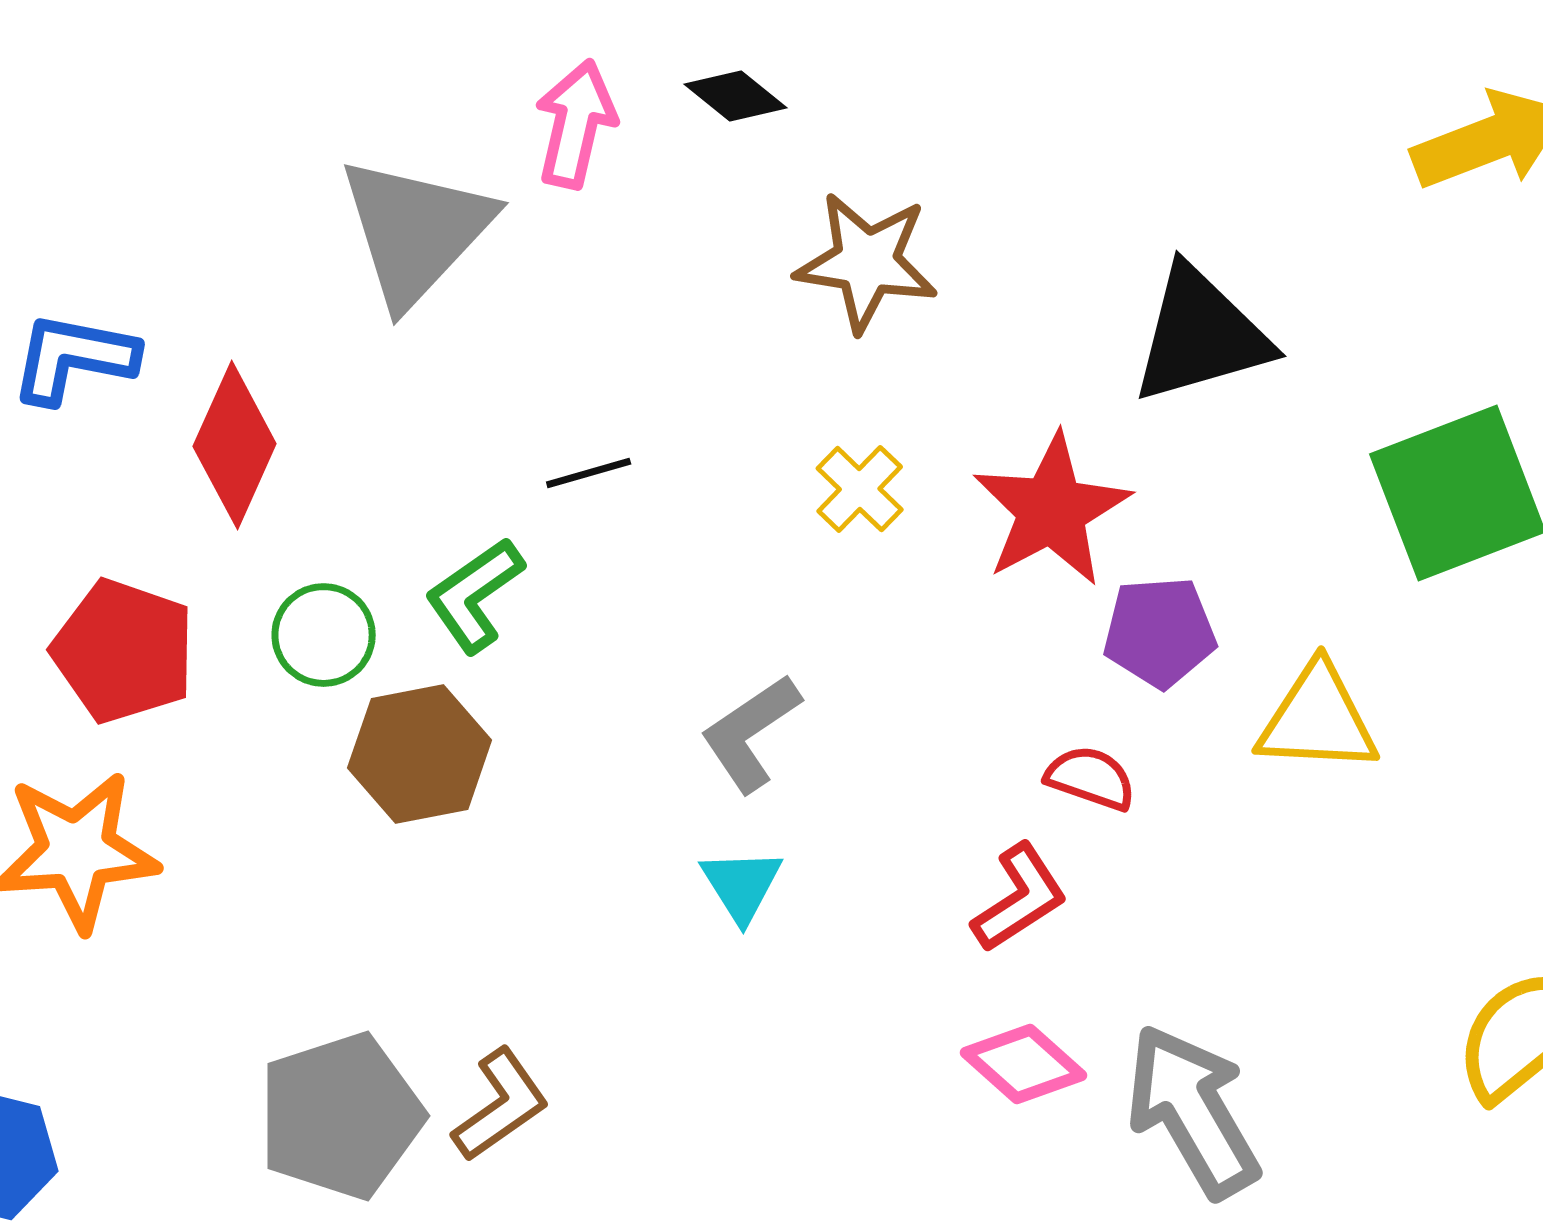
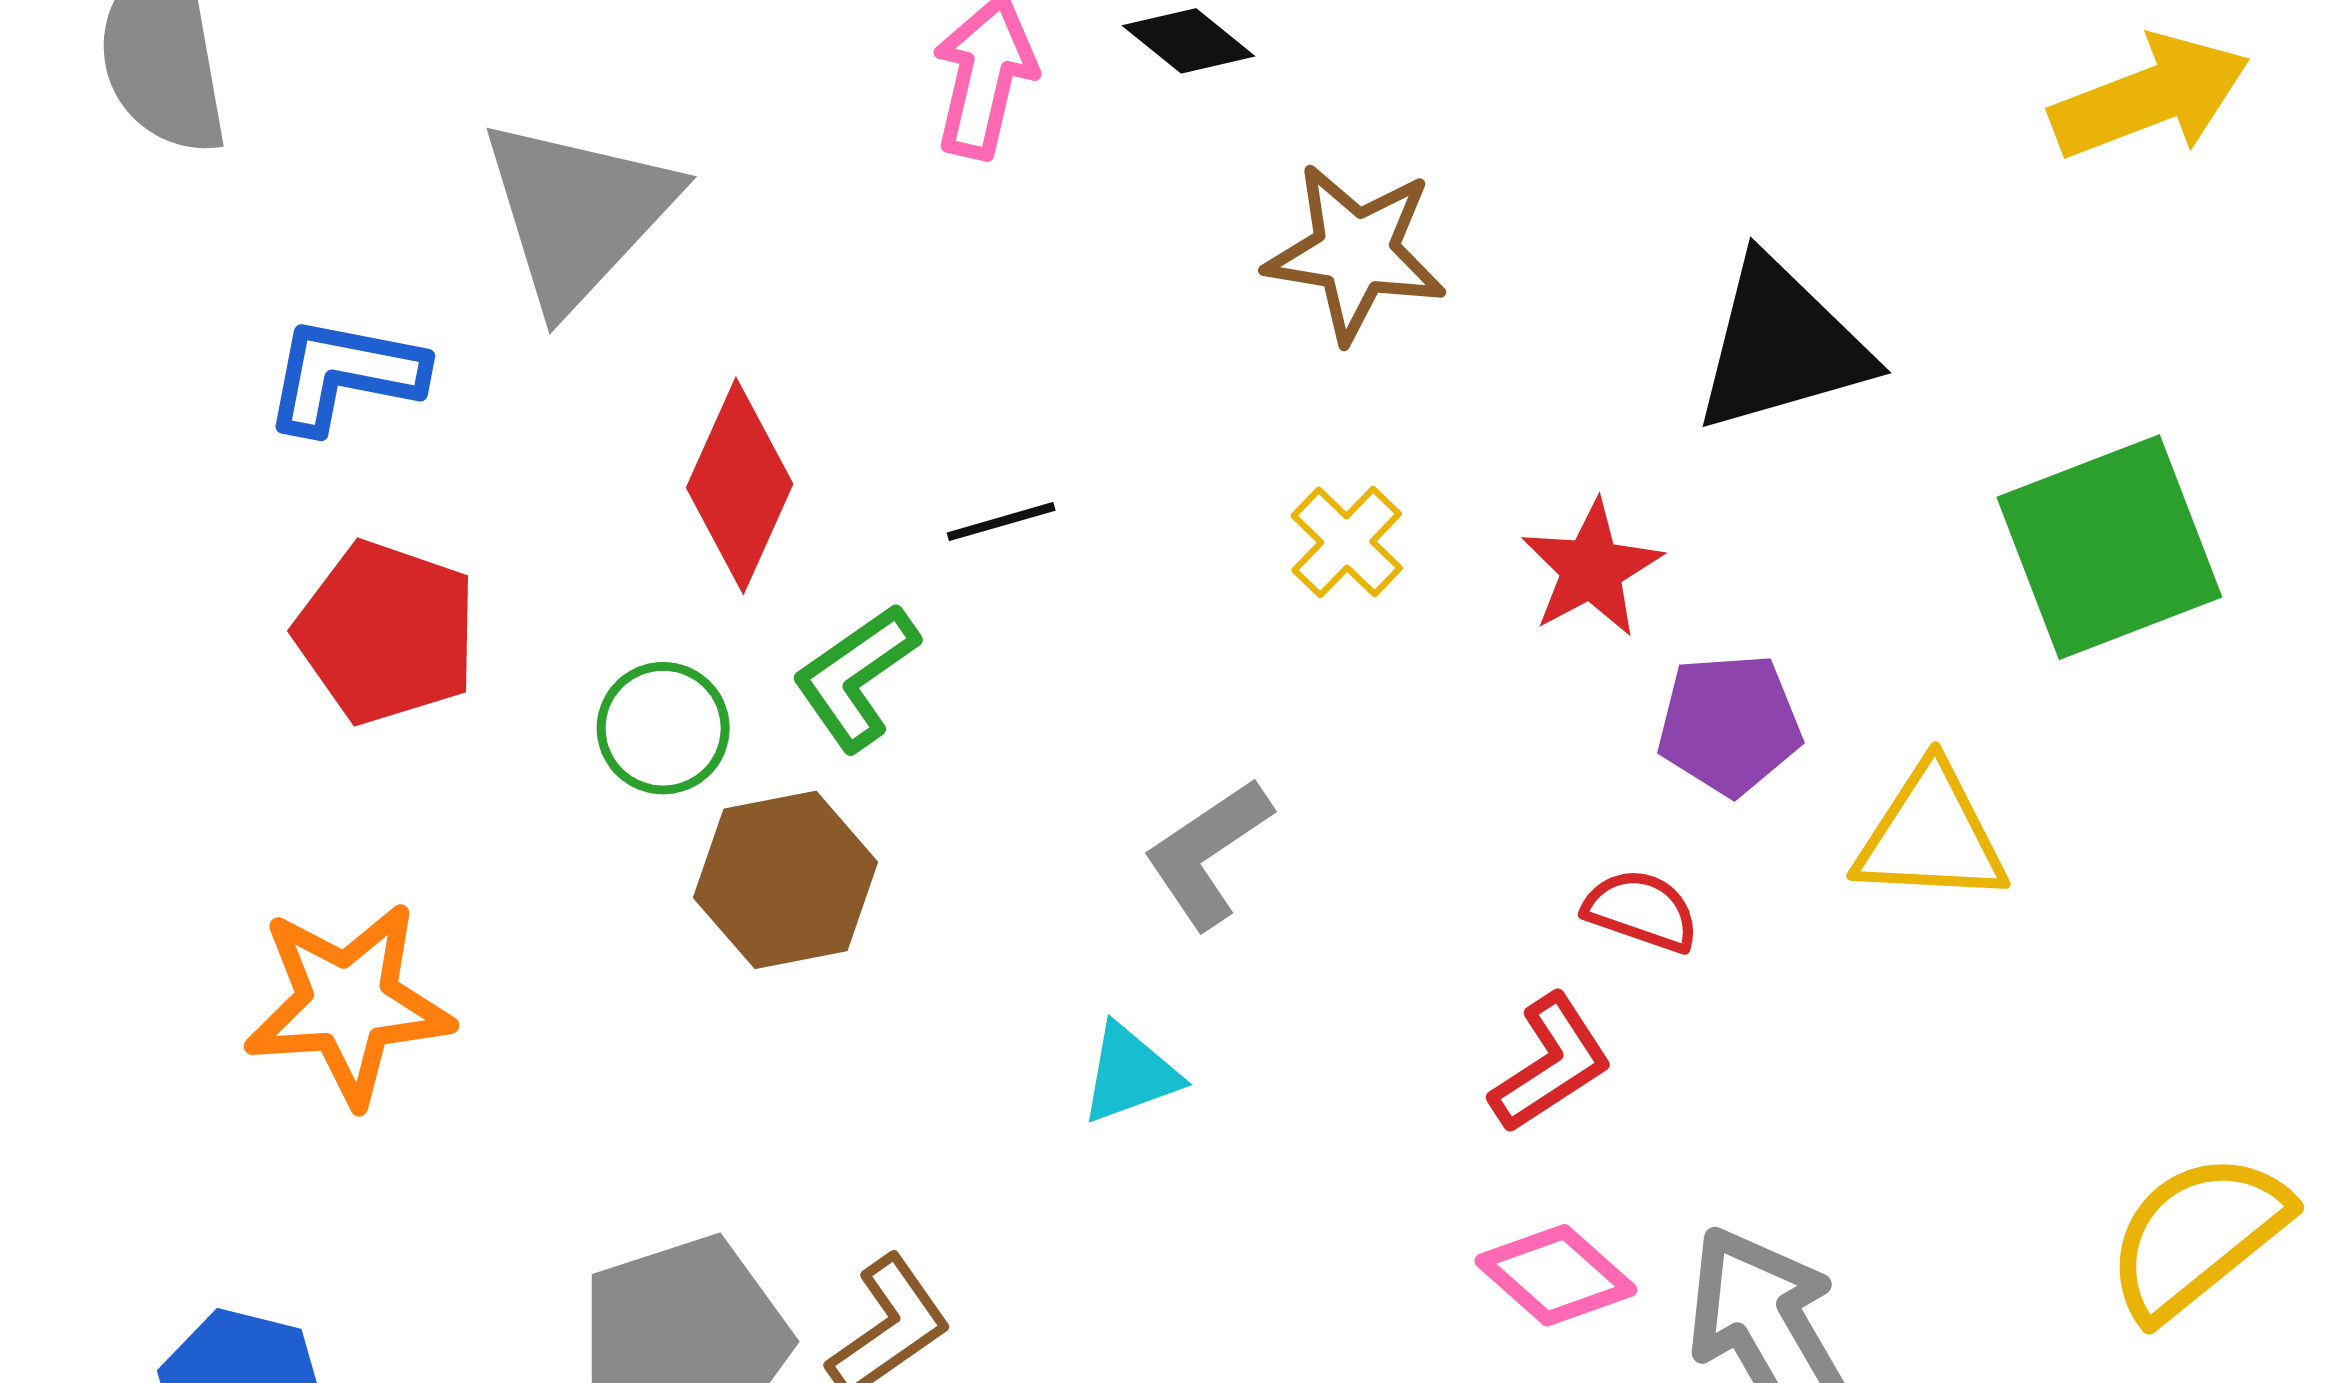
gray triangle: (416, 231) -> (578, 213), moved
red diamond: (235, 445) -> (740, 486), moved
red star: (1052, 510) -> (1592, 569), size x0.7
red pentagon: (124, 651) -> (386, 633), moved
cyan triangle: (742, 885) -> (1130, 1074), moved, turned 42

